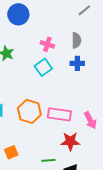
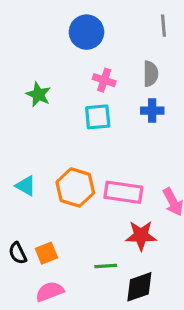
gray line: (84, 10) -> (163, 26), turned -56
blue circle: (18, 14) -> (87, 32), moved
cyan square: (43, 67) -> (98, 117), turned 30

